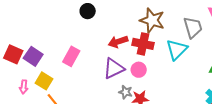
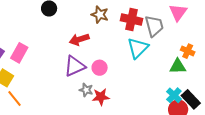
brown star: (152, 20) -> (100, 15), moved, size x0.7
red cross: (143, 44) -> (132, 20), moved
pink rectangle: (71, 56) -> (19, 53), moved

